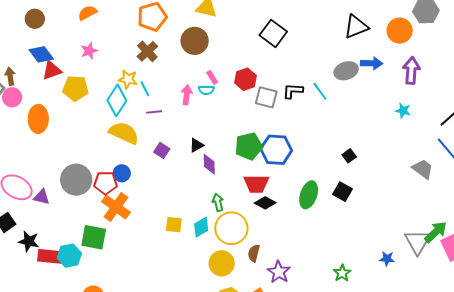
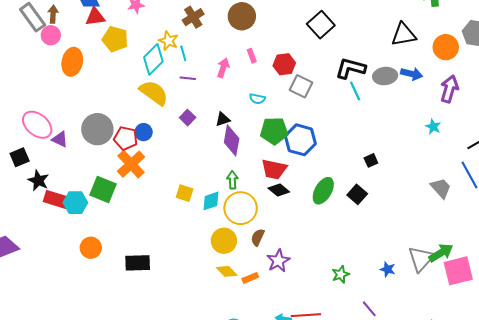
cyan semicircle: (206, 90) -> (257, 99), moved
black L-shape: (293, 91) -> (350, 68), moved, size x1.4
purple diamond: (209, 164) -> (232, 140), size x1.4

